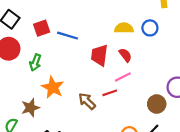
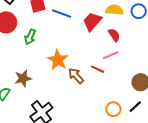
red trapezoid: (99, 55) -> (92, 21), moved, turned 30
orange star: (53, 87) -> (58, 60), moved
red line: (110, 93) -> (98, 69), turned 40

